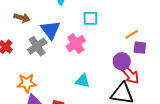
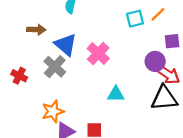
brown arrow: (22, 18) -> (36, 30), moved
cyan square: (90, 18) -> (135, 19), moved
orange line: (132, 34) -> (158, 14), moved

